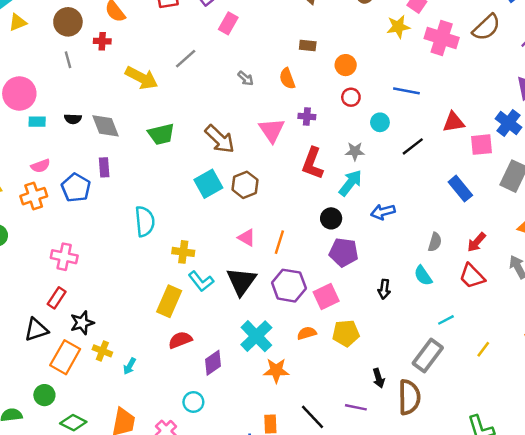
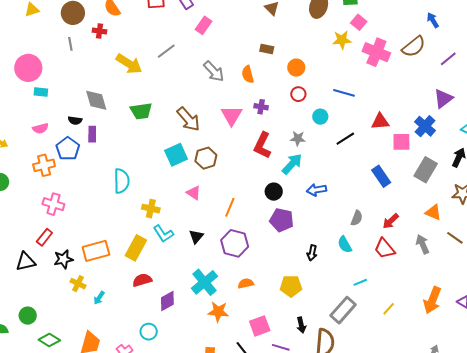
gray arrow: (246, 78) -> (214, 71), size x1.6
black semicircle: (73, 119) -> (75, 120), moved
orange cross: (34, 196) -> (44, 165), moved
pink triangle: (247, 238) -> (194, 193), moved
black triangle: (241, 281) -> (196, 237), size x0.6
pink square: (326, 296) -> (260, 326), moved
yellow pentagon: (346, 333) -> (291, 286), moved
orange rectangle: (65, 357) -> (96, 251), moved, turned 40

